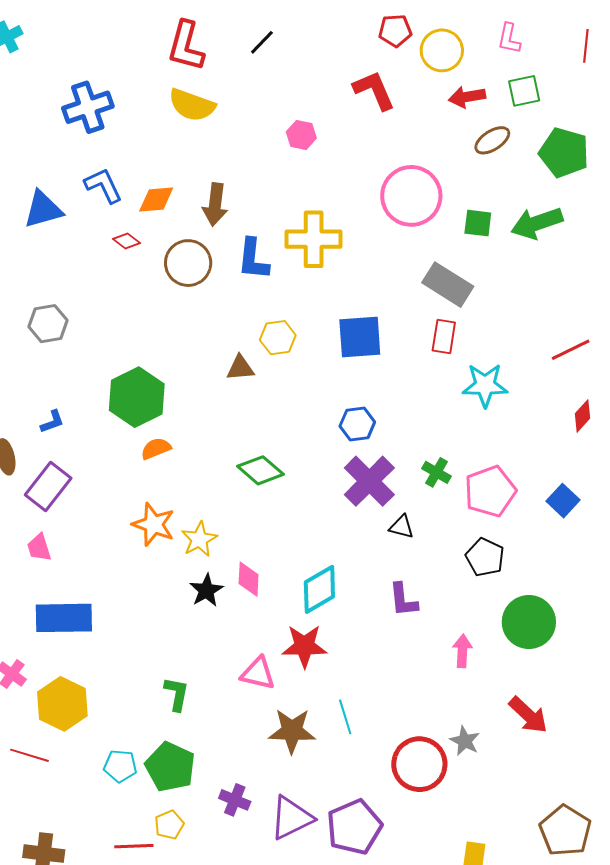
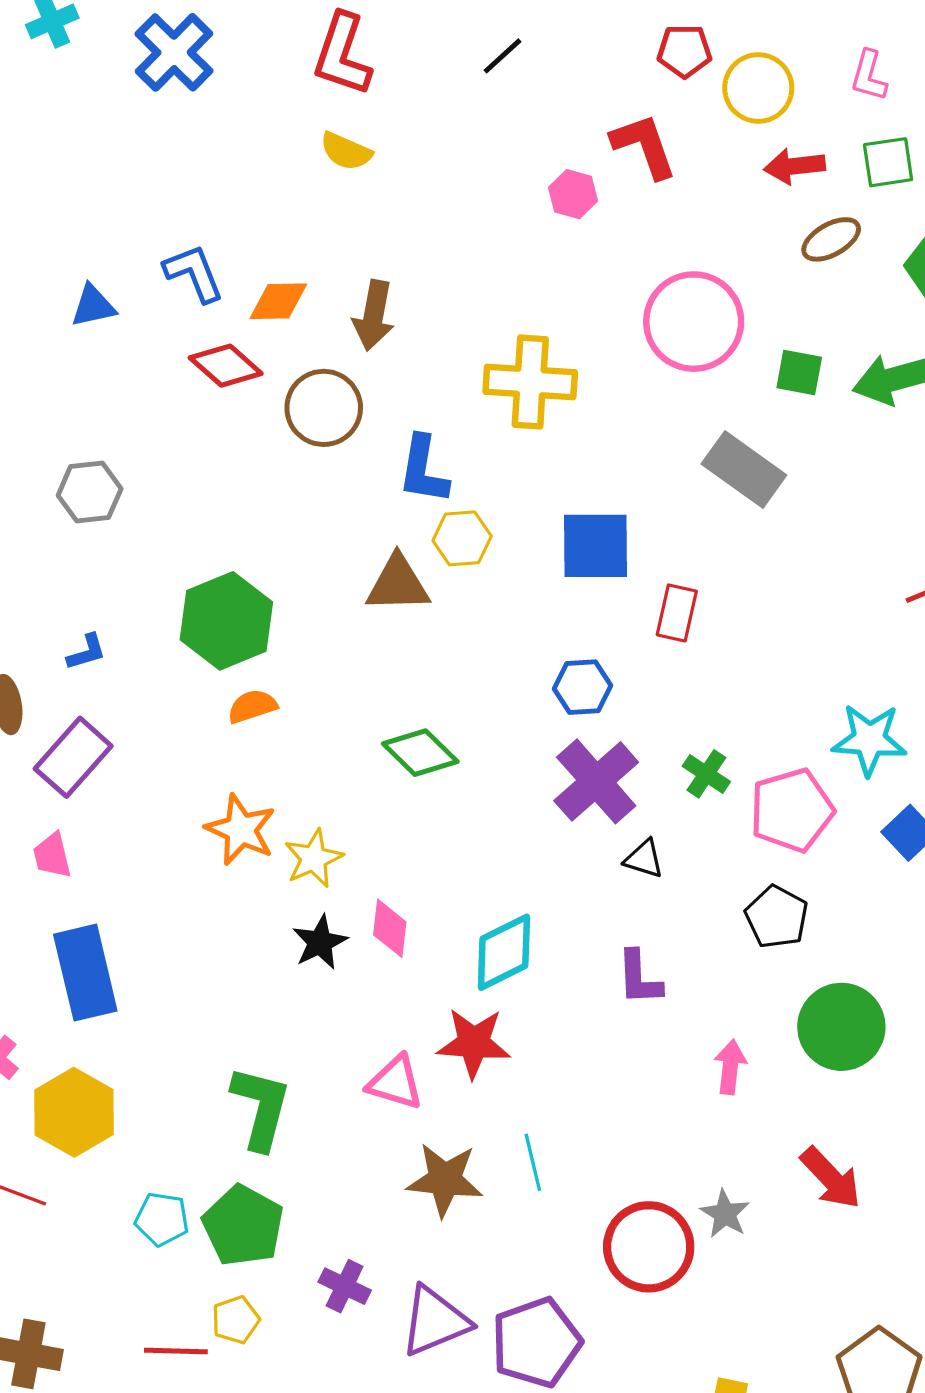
black line: (262, 42) -> (502, 56), moved
yellow semicircle: (192, 105) -> (346, 151), size x0.7
blue cross: (88, 107) -> (174, 52), moved, turned -30
pink hexagon: (301, 135) -> (573, 194), moved
blue triangle: (43, 209) -> (93, 306), size x0.7
red diamond: (126, 241) -> (226, 366), size x1.6
blue L-shape: (253, 259) -> (423, 470), moved
red rectangle: (444, 336) -> (677, 613), moved
brown triangle: (240, 368) -> (398, 584), size x1.4
cyan star: (485, 385) -> (869, 740), moved
blue rectangle: (64, 618) -> (85, 973), turned 74
green L-shape: (177, 694) -> (261, 1108), size x1.5

